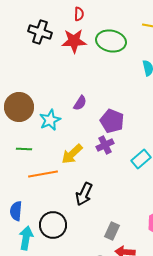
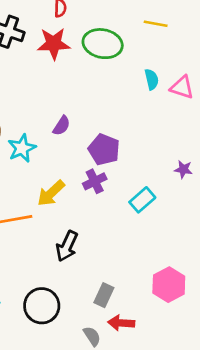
black circle: (53, 225) -> (42, 306), moved

